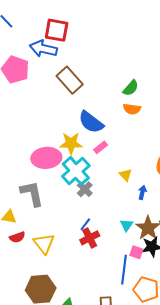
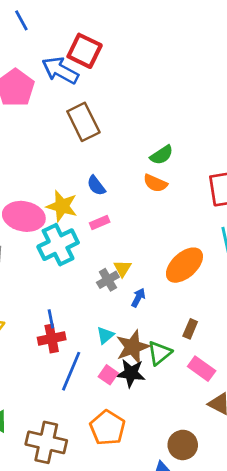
blue semicircle: (91, 122) -> (96, 186), size x0.6
gray cross: (85, 189) -> (108, 280), moved
blue line: (85, 224) -> (51, 319), turned -64
blue line: (124, 270) -> (71, 371), moved

